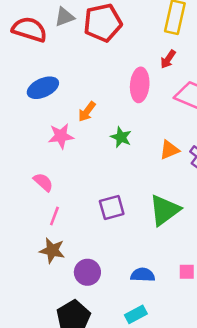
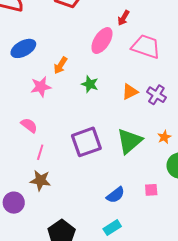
pink ellipse: (140, 85) -> (102, 41), turned 32
purple square: (112, 207) -> (86, 142), size x1.4
purple circle: (87, 272) -> (14, 203), moved
blue semicircle: (143, 275) -> (116, 195), turned 144

